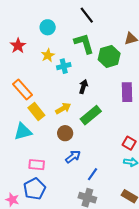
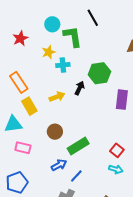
green L-shape: (84, 43) -> (73, 37), moved
green hexagon: (109, 56) -> (99, 73), moved
yellow arrow: (63, 108) -> (57, 97), moved
green rectangle: (91, 115) -> (78, 146), moved
blue arrow: (73, 157) -> (59, 165), moved
pink rectangle: (37, 165) -> (23, 148), moved

